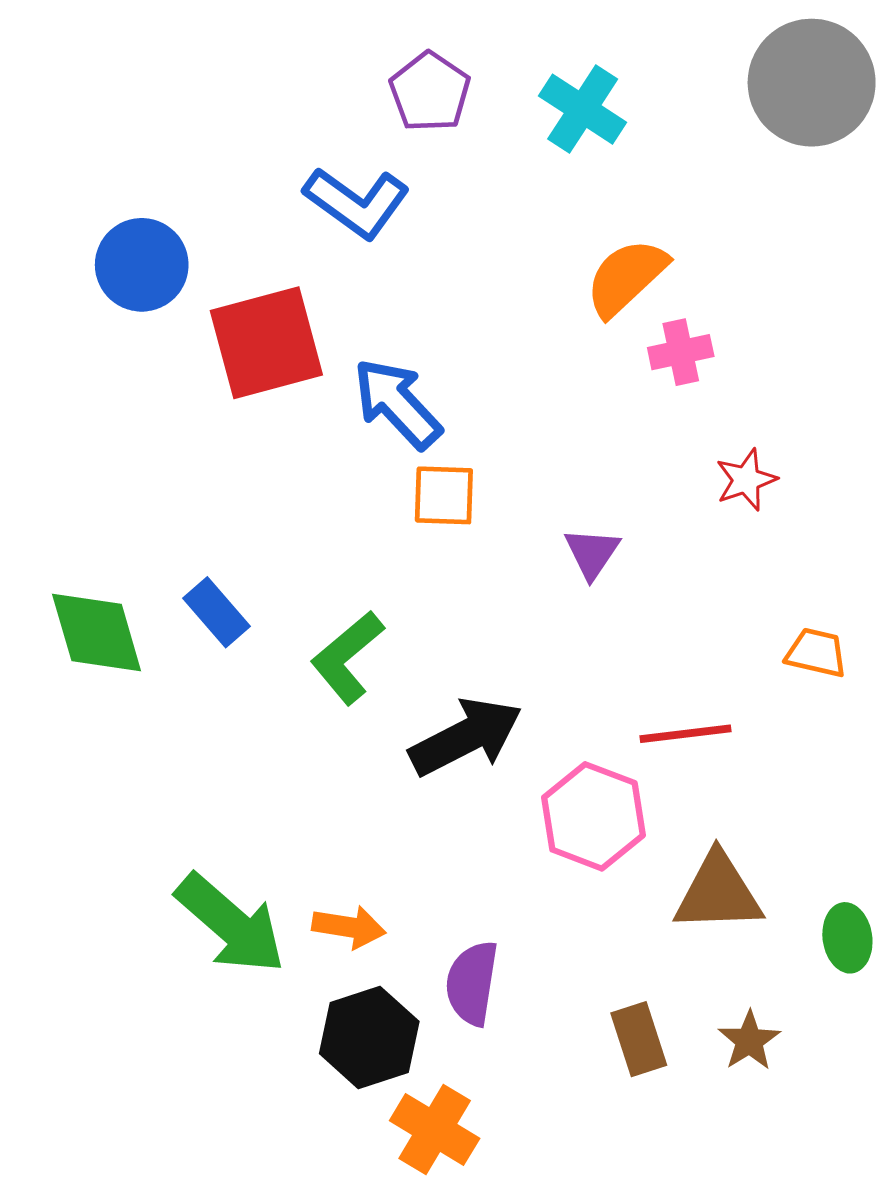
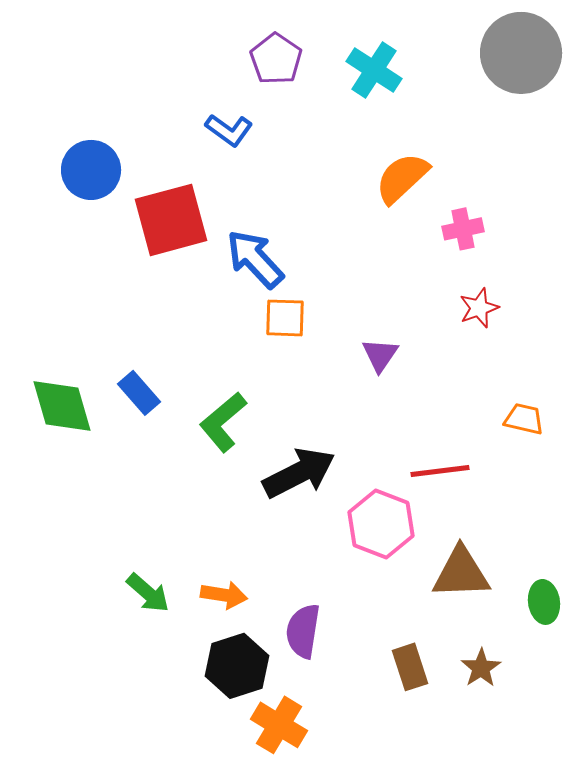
blue L-shape: (357, 203) -> (229, 130), size x0.7
pink cross: (681, 352) -> (463, 229), moved
green arrow: (231, 924) -> (148, 593), size x0.6

